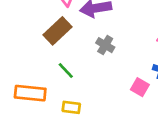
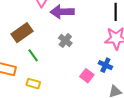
brown rectangle: (58, 31) -> (22, 33), moved

